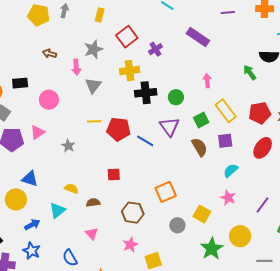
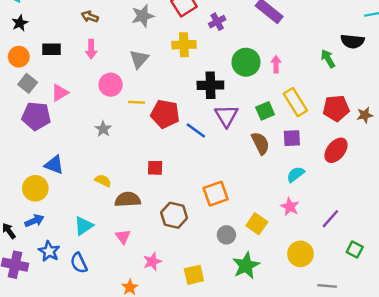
pink arrow: (76, 67) -> (91, 49), moved
black cross: (146, 93) -> (210, 85), moved
green circle: (176, 97) -> (246, 62), moved, size x1.5
pink circle: (49, 100) -> (111, 85), moved
pink triangle: (38, 132) -> (60, 93), moved
brown semicircle: (93, 203) -> (128, 199), size x1.5
cyan triangle: (58, 210) -> (84, 226), moved
blue arrow: (32, 225) -> (34, 221), moved
pink star: (130, 245) -> (152, 262), moved
green star: (212, 249) -> (246, 266), moved
blue semicircle: (70, 258) -> (79, 263), moved

